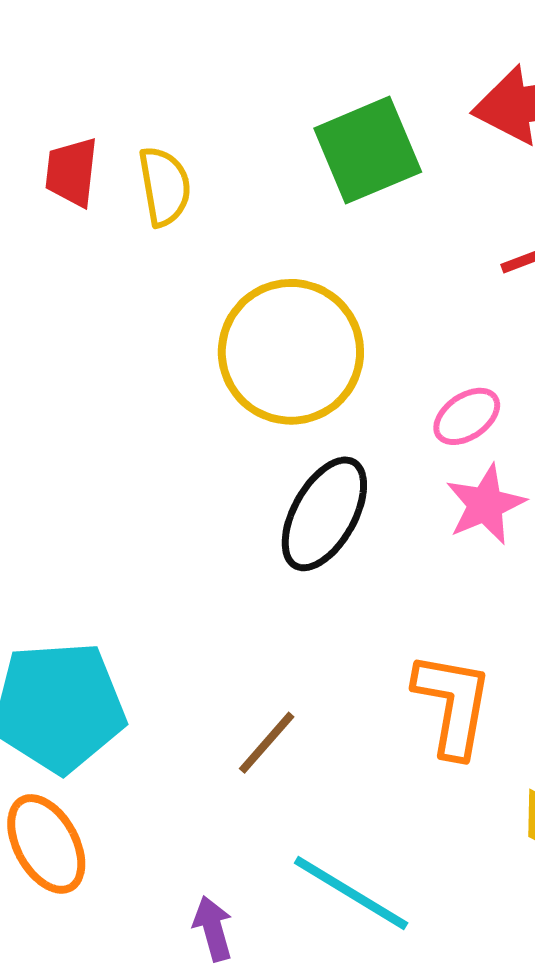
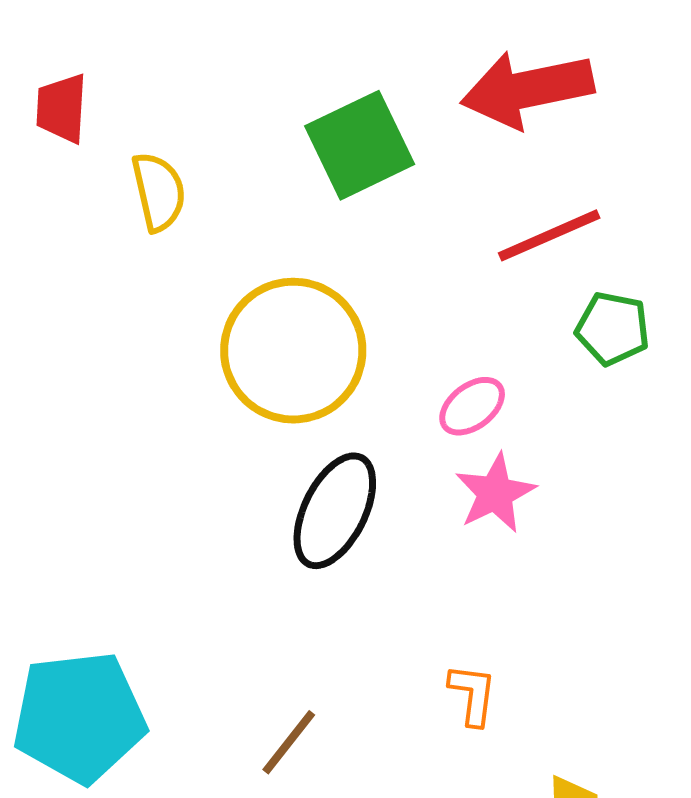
red trapezoid: (72, 172) -> (62, 108), moved
orange L-shape: (453, 704) -> (473, 695), size x0.6

